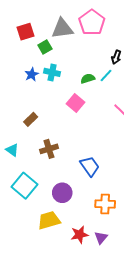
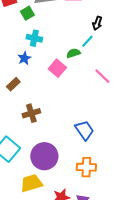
blue star: (32, 74) -> (24, 58), moved
green semicircle: (88, 79) -> (73, 53), moved
blue trapezoid: (90, 166) -> (84, 130), moved
purple circle: (62, 193) -> (44, 156), size x1.4

